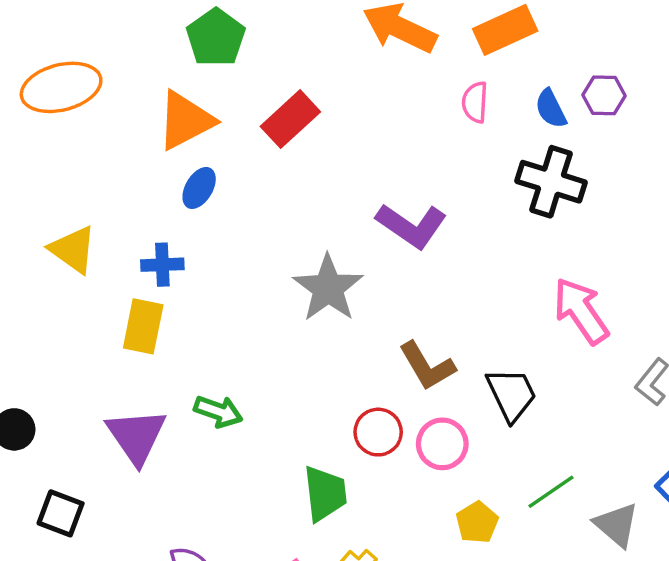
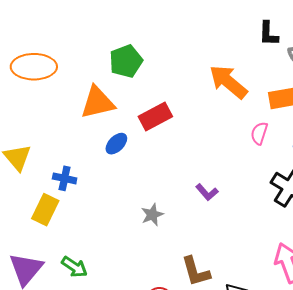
blue ellipse: (199, 188) -> (116, 144), moved
purple L-shape: (411, 226) -> (207, 192), size x0.6
gray star: (328, 288) -> (152, 215), size x0.6

